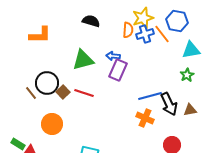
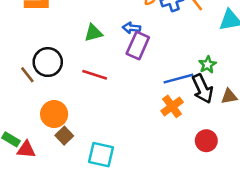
green triangle: (83, 60) -> (93, 33), size x0.7
green star: (187, 75) -> (208, 65), moved
brown square: (63, 92) -> (64, 136), moved
orange cross: (145, 118) -> (172, 106), turned 30

